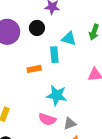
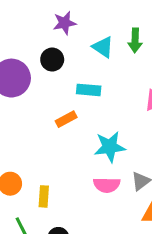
cyan triangle: (69, 39) -> (103, 47), moved, turned 35
cyan rectangle: (54, 55) -> (89, 90), turned -63

